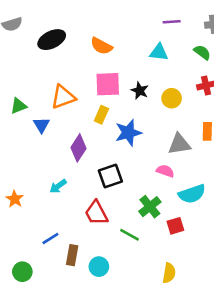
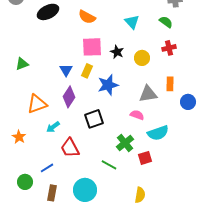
cyan triangle: (159, 52) -> (132, 22), turned 42
orange triangle: (63, 97) -> (37, 104), moved
blue triangle: (41, 125) -> (66, 70), moved
red trapezoid: (96, 213) -> (70, 148), moved
brown rectangle: (72, 255) -> (52, 193), moved
cyan circle: (99, 267) -> (85, 190), size x1.5
green circle: (22, 272) -> (25, 182), moved

